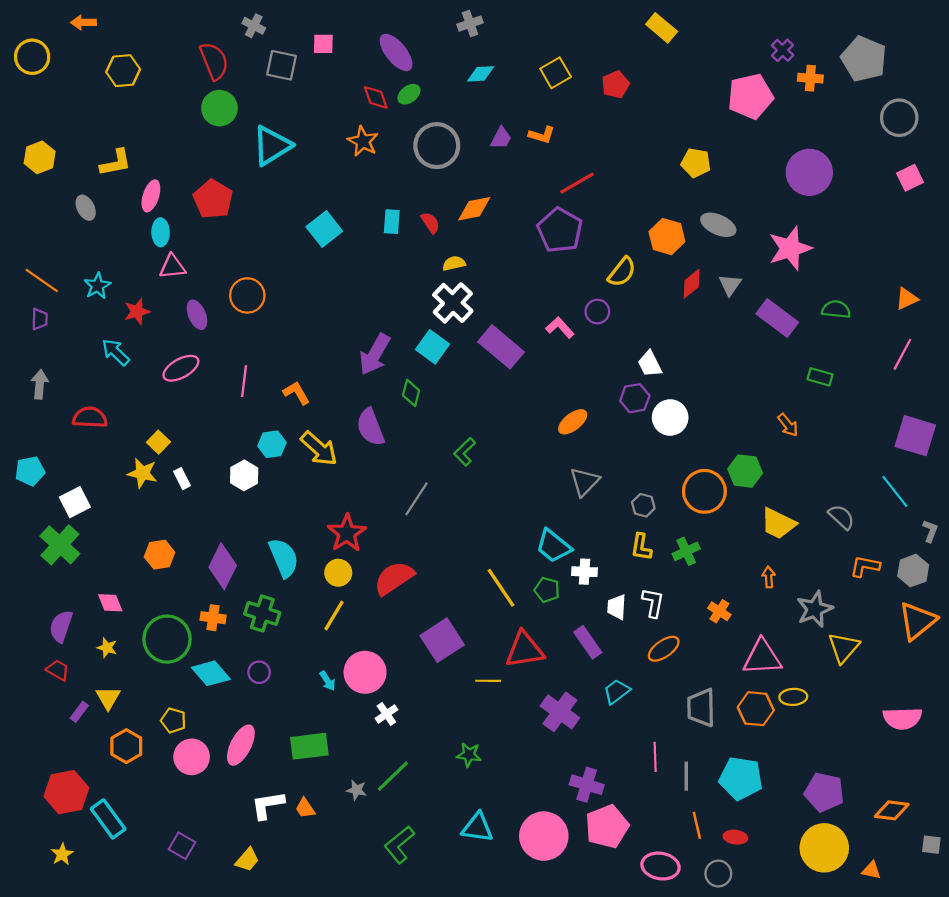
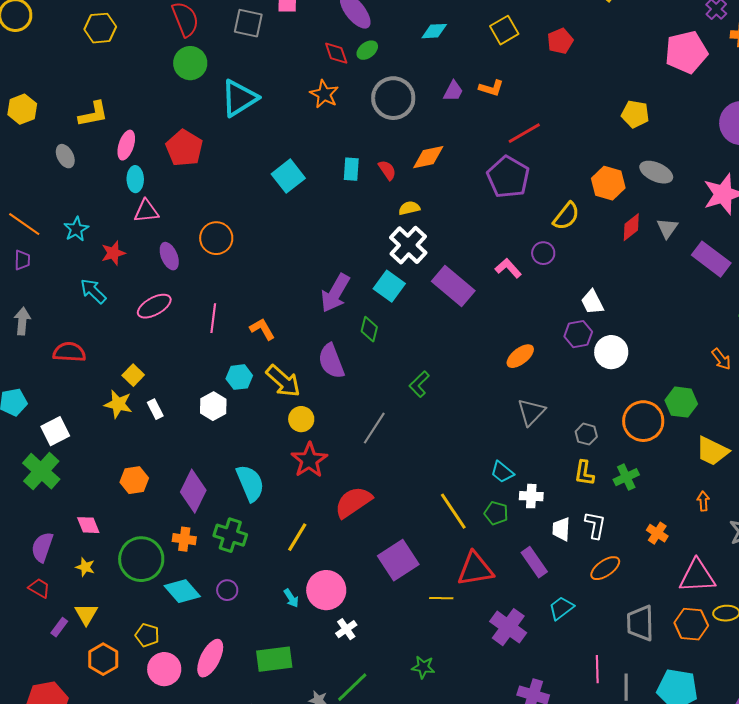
cyan trapezoid: (553, 546) -> (502, 472), size x0.7
yellow circle: (338, 573) -> (301, 419), moved

